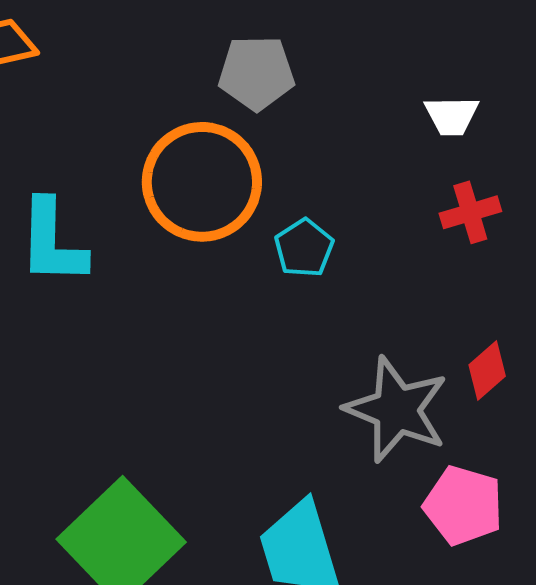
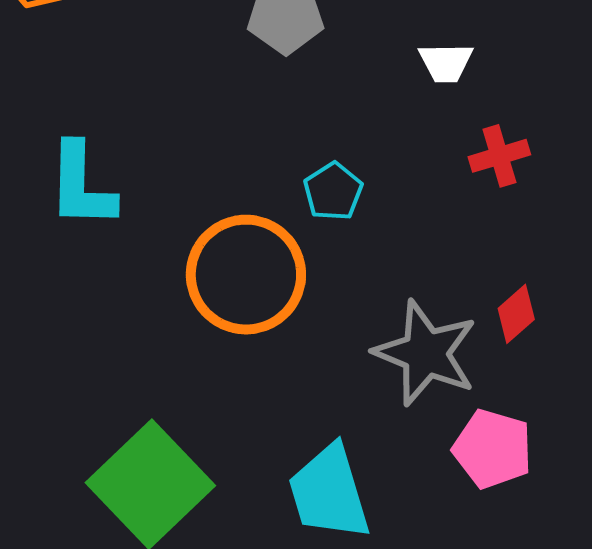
white trapezoid: (452, 116) -> (446, 63), moved
orange circle: (202, 182) -> (246, 275), moved

